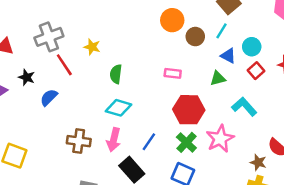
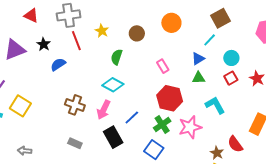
brown circle: (195, 37) -> (137, 33), moved
blue triangle: (228, 56) -> (198, 59), moved, turned 48
pink rectangle: (173, 73) -> (163, 66), turned 40

